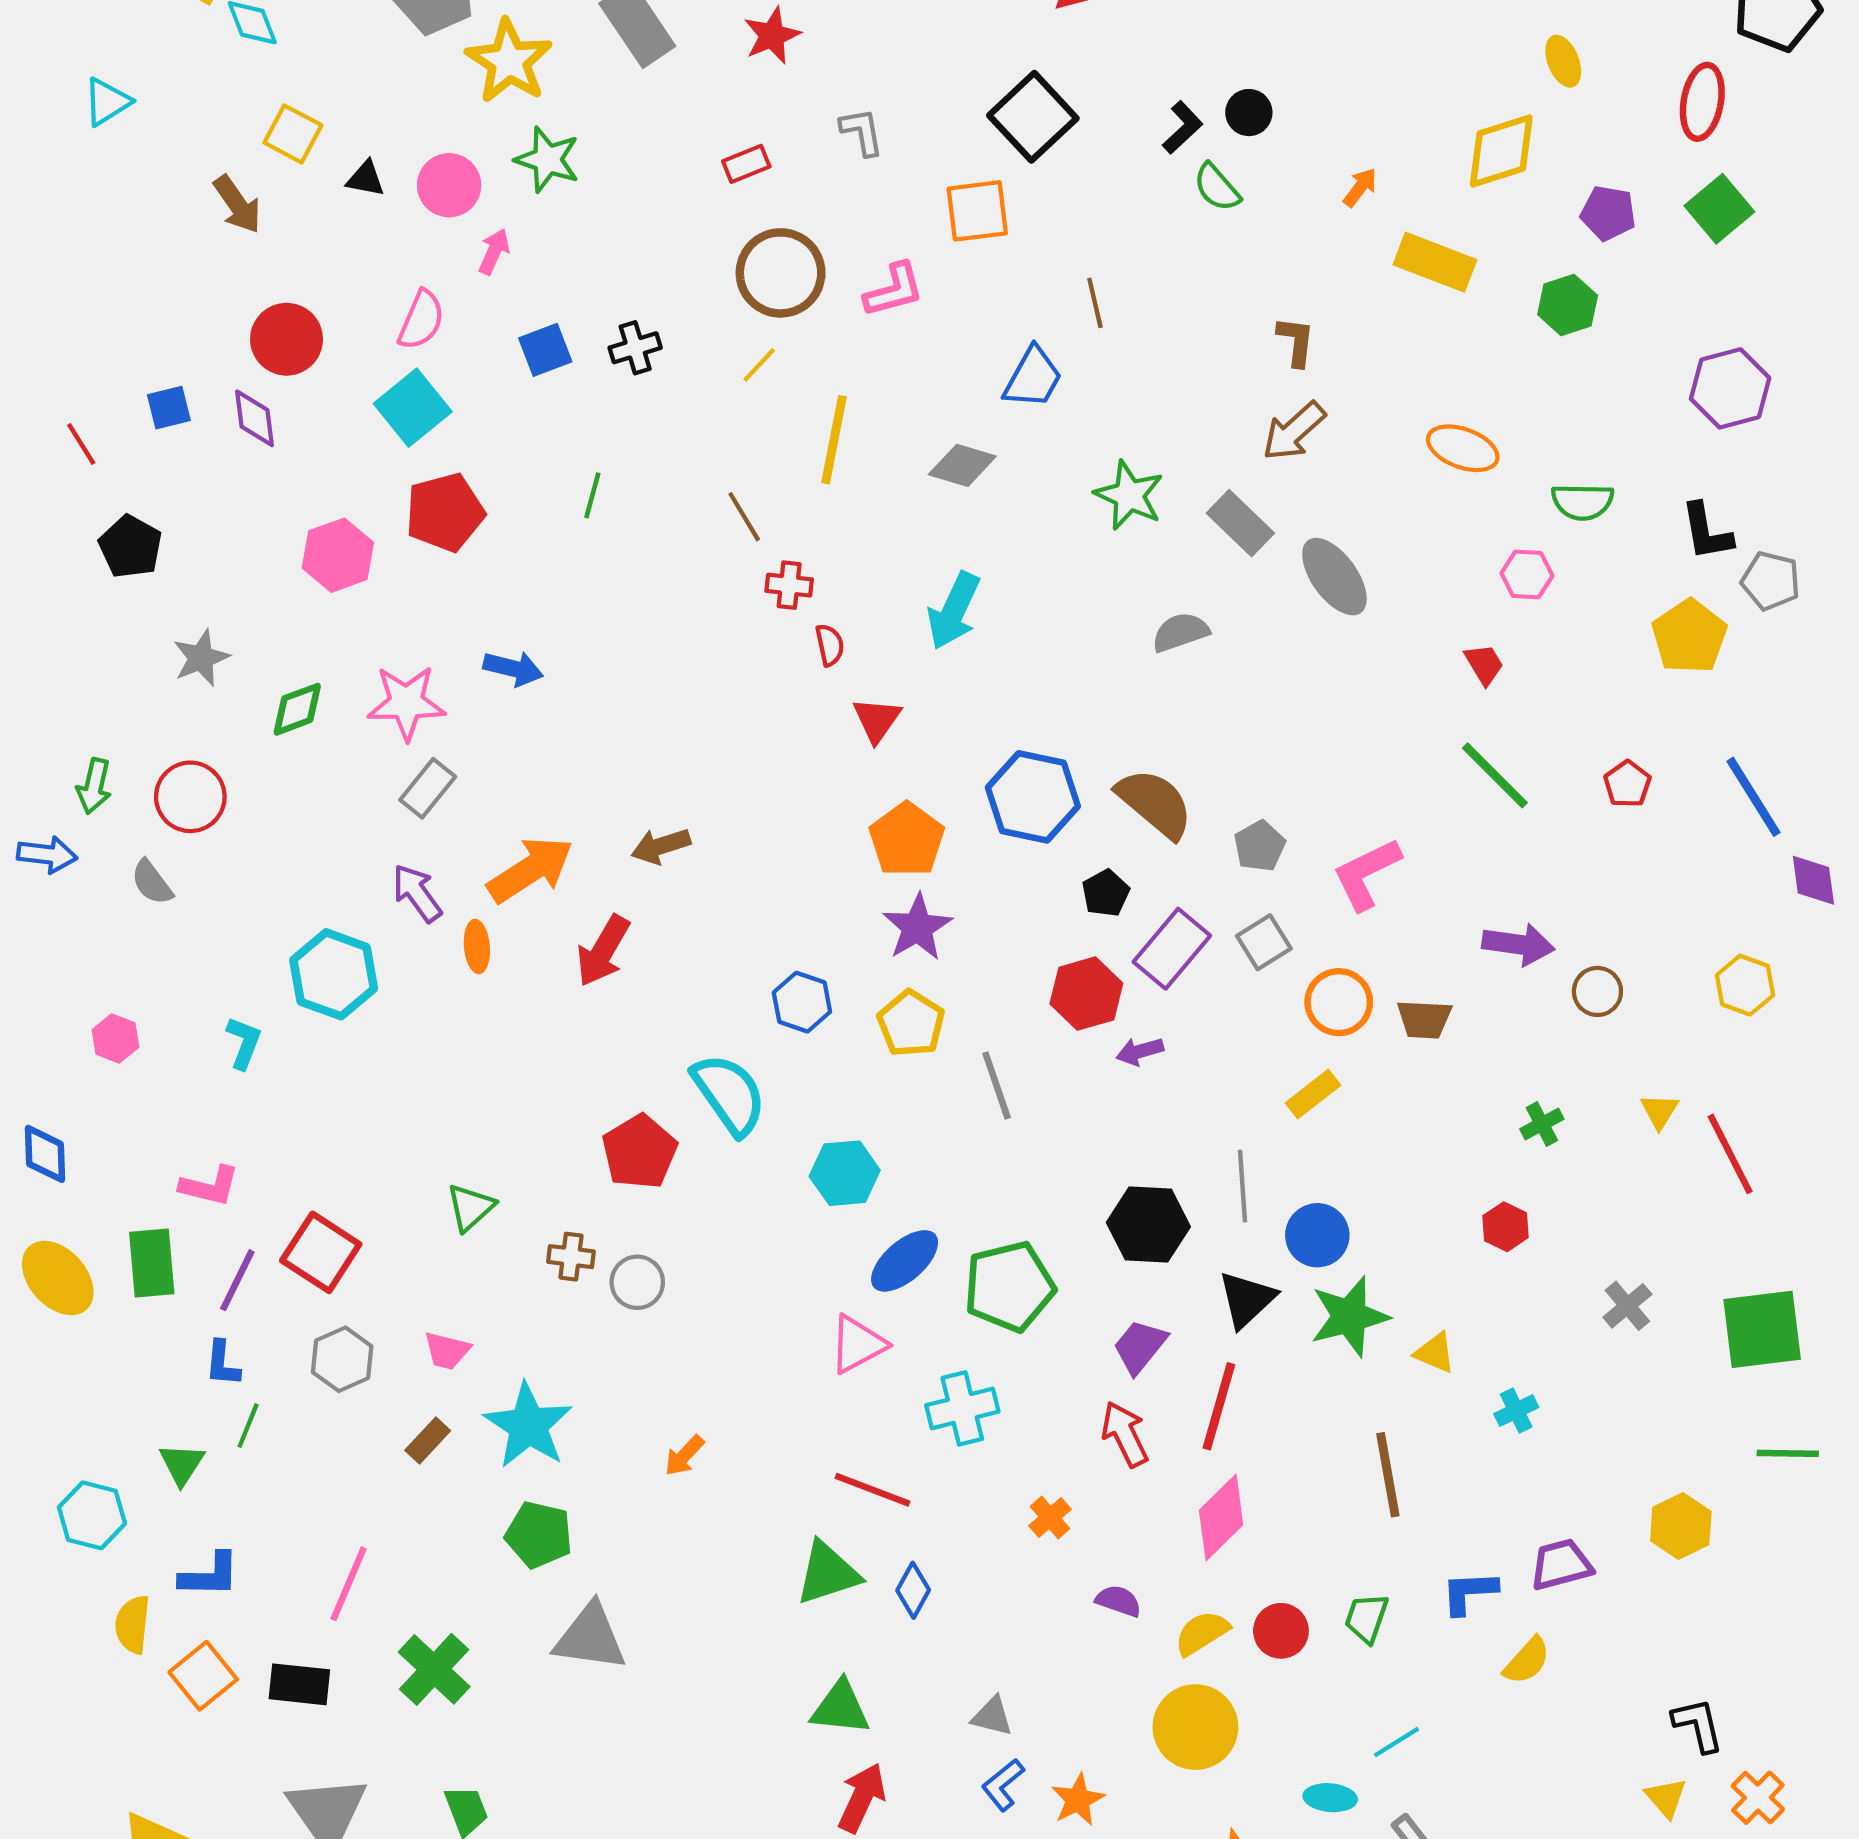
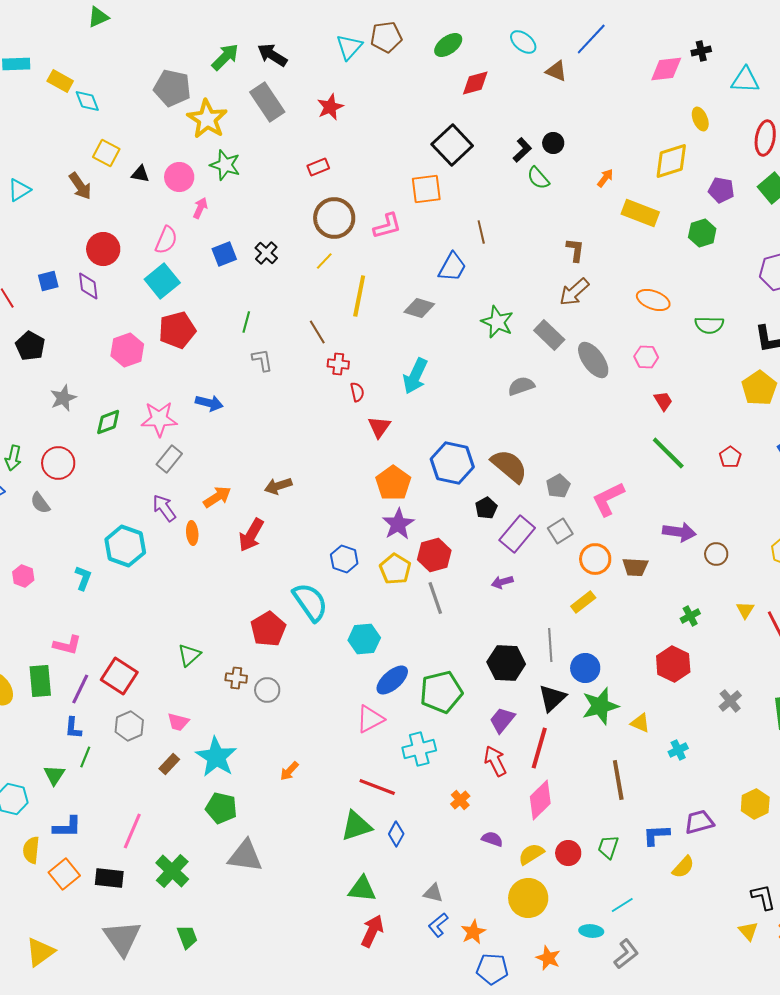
cyan triangle: (107, 102) -> (19, 190), moved
gray L-shape: (862, 132) -> (262, 360), moved
black cross: (635, 348) -> (266, 253), turned -30
pink hexagon: (1527, 574) -> (646, 357), moved
orange arrow: (530, 870) -> (217, 497), size x0.7
red hexagon: (1086, 994) -> (434, 555), moved
red hexagon: (1506, 1227) -> (673, 664), size x1.6

